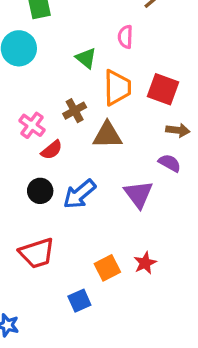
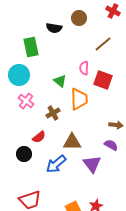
red square: (163, 89) -> (103, 80), moved
pink cross: (32, 125) -> (26, 101), moved
brown triangle: (107, 135) -> (72, 142), moved
black circle: (40, 191) -> (24, 154), moved

